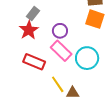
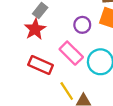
purple circle: (60, 31) -> (82, 25), moved

